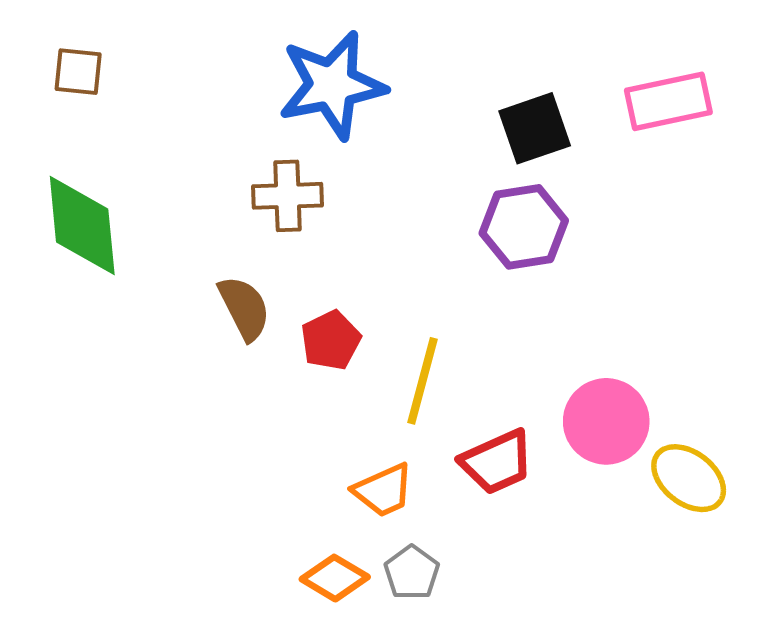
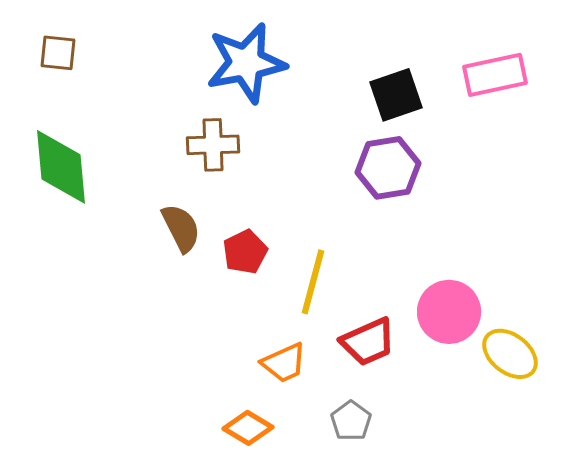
gray pentagon: (412, 573) -> (351, 421), moved

